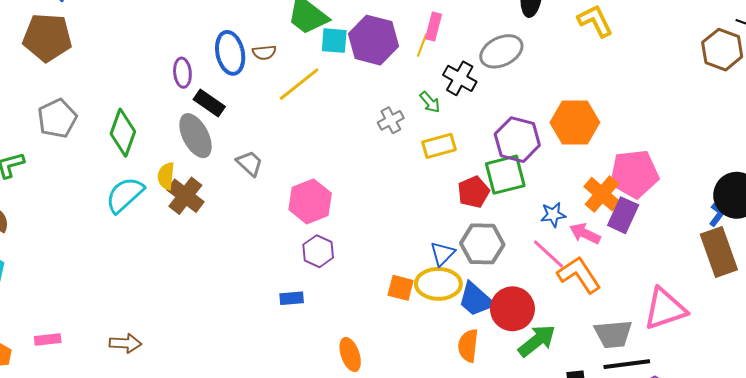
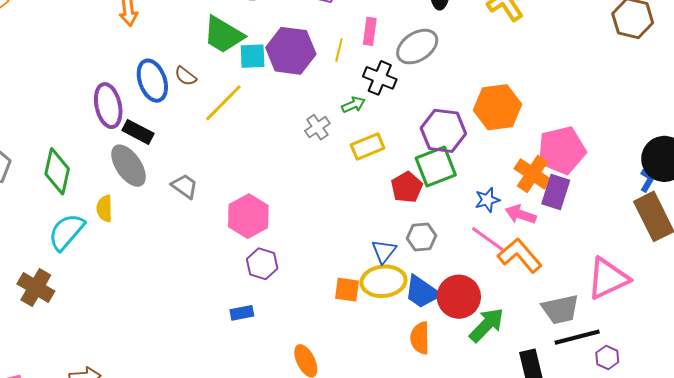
pink rectangle: (433, 26) -> (370, 31), moved
brown semicircle: (264, 52) -> (186, 76), turned 50
purple ellipse: (182, 73) -> (108, 106), size x1.5
green arrow: (430, 102) -> (353, 105), turned -65
brown cross: (185, 196) -> (36, 287), moved
gray hexagon: (482, 244) -> (422, 237), size x0.7

